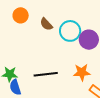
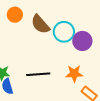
brown semicircle: (46, 24) -> (40, 24), size x1.5

